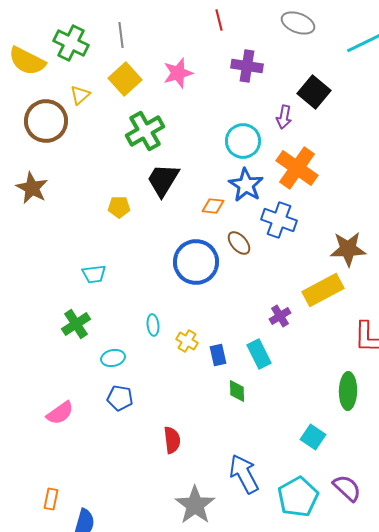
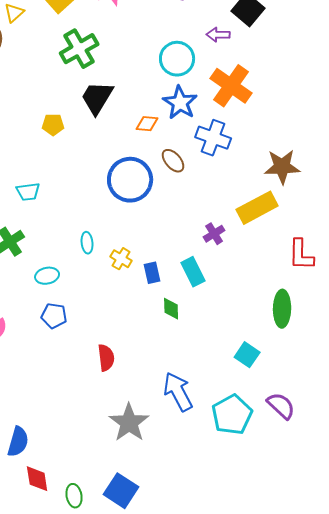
purple arrow: (284, 117) -> (218, 35), turned 80

